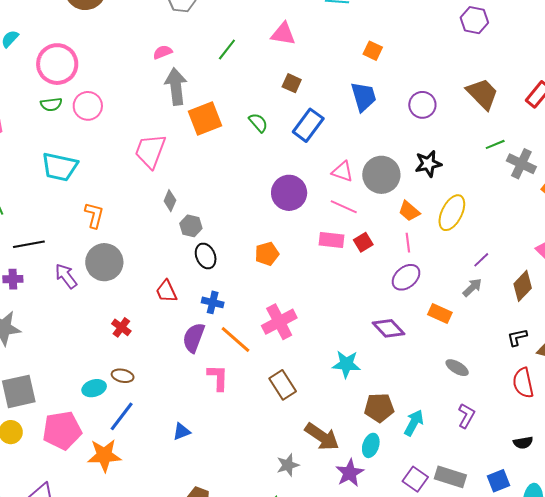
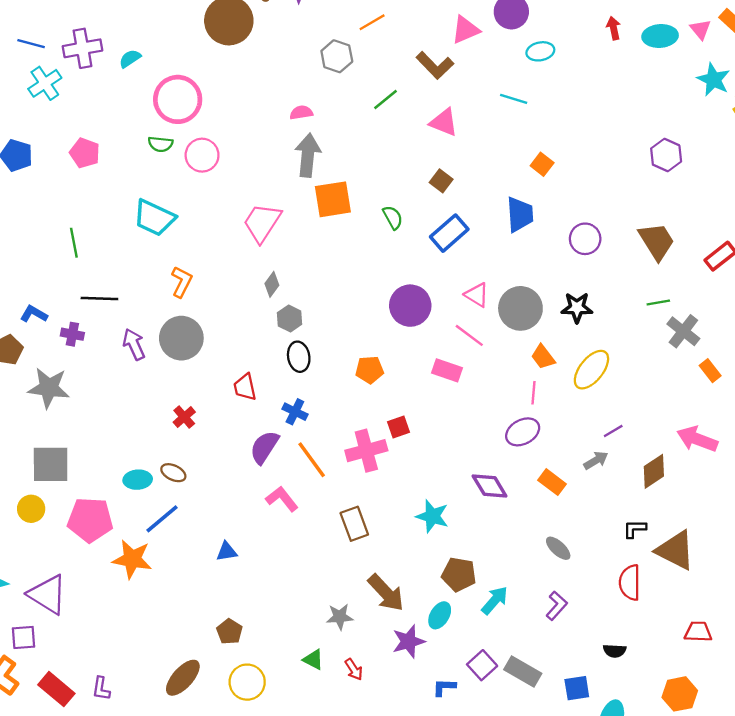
green line: (227, 49) -> (386, 100), moved
red square: (363, 242) -> (398, 427), moved
pink L-shape: (218, 378) -> (282, 499), turned -52

